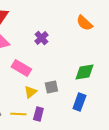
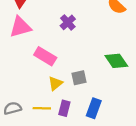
green diamond: (84, 72) -> (116, 61), turned 65
blue rectangle: (79, 102) -> (94, 108), moved

